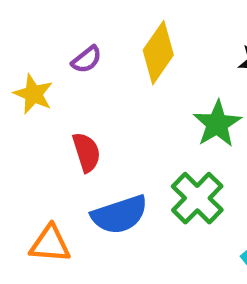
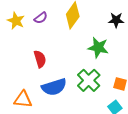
yellow star: (33, 94) -> (16, 21), moved
green star: (217, 124) -> (98, 48), turned -30

